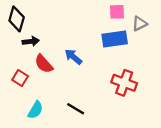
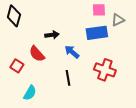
black arrow: (31, 41) -> (52, 35), moved
blue arrow: (73, 57) -> (72, 52), moved
black line: (76, 109) -> (68, 78), moved, turned 49

